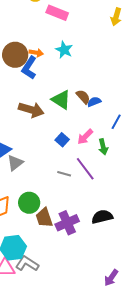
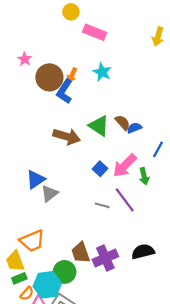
orange arrow: (36, 53) -> (72, 75), turned 104
pink arrow: (85, 137) -> (125, 166), size x1.4
green circle: (29, 203) -> (64, 272), moved

